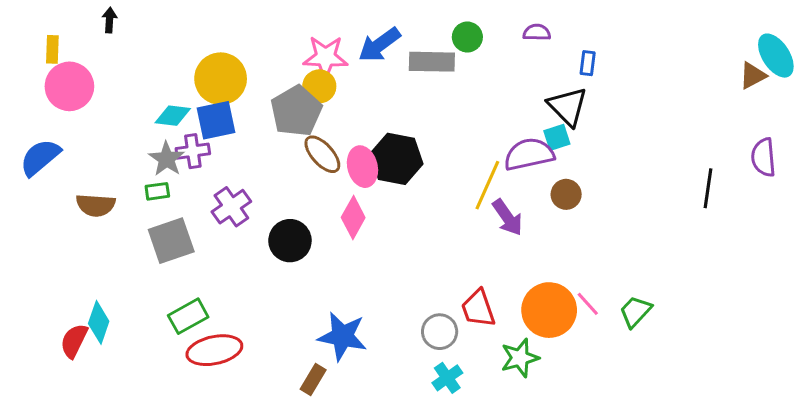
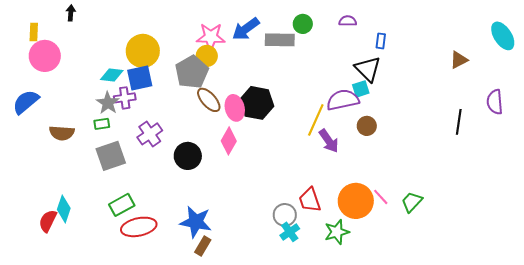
brown triangle: (753, 76) -> (459, 60), moved
blue star: (342, 336) -> (196, 222), moved
cyan cross: (447, 378) -> (290, 232), moved

